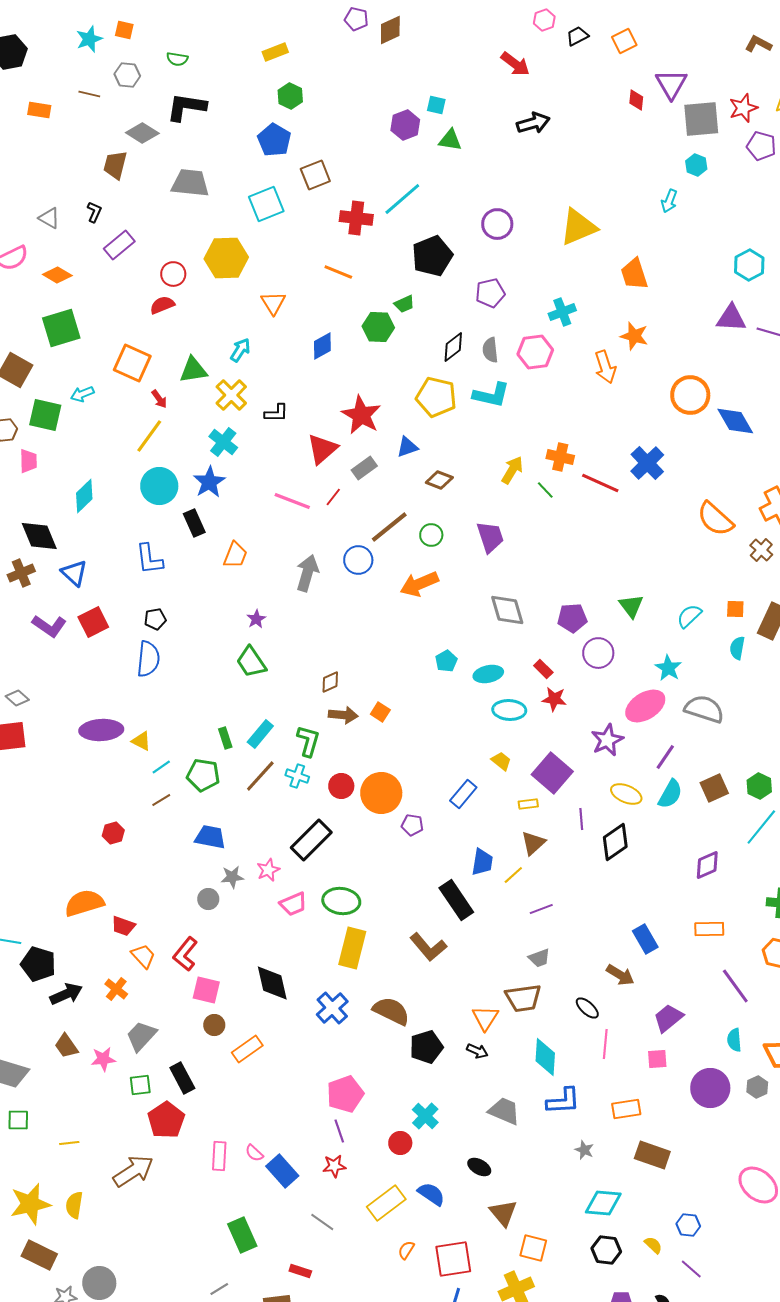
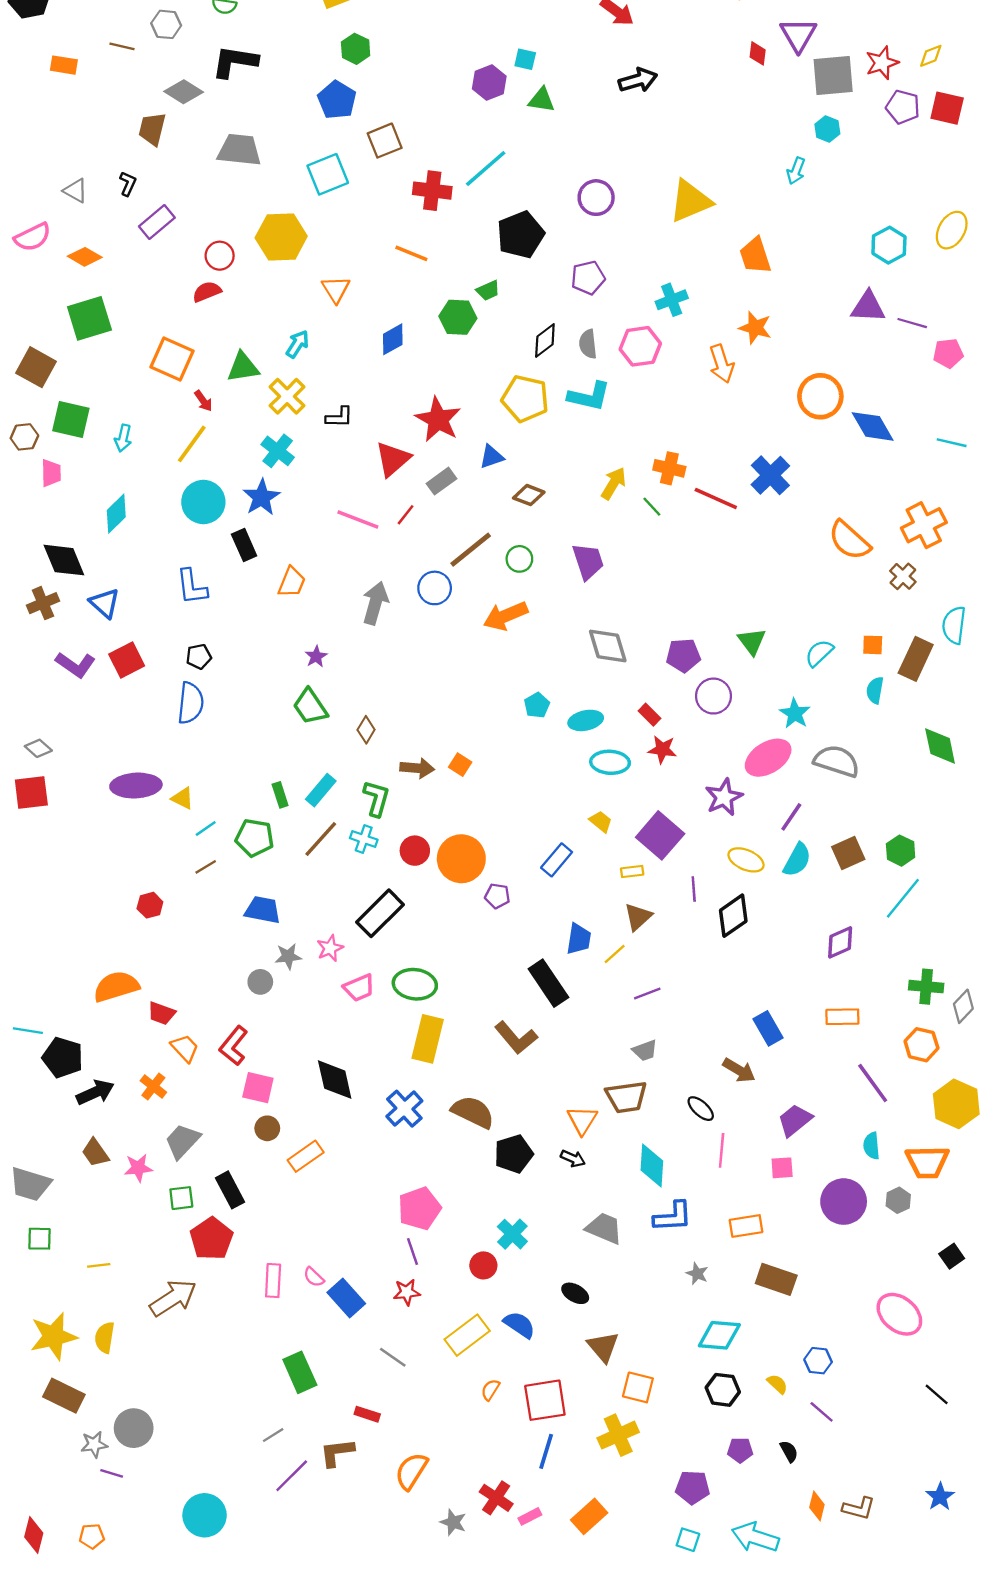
cyan arrow: (82, 394) -> (123, 438), moved, turned -55
brown diamond: (330, 682) -> (366, 730), moved, turned -35

